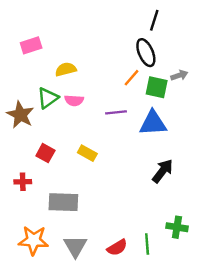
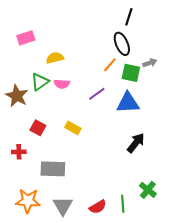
purple line: (116, 112) -> (97, 94), turned -30
green cross: (177, 227) -> (148, 190), turned 30

